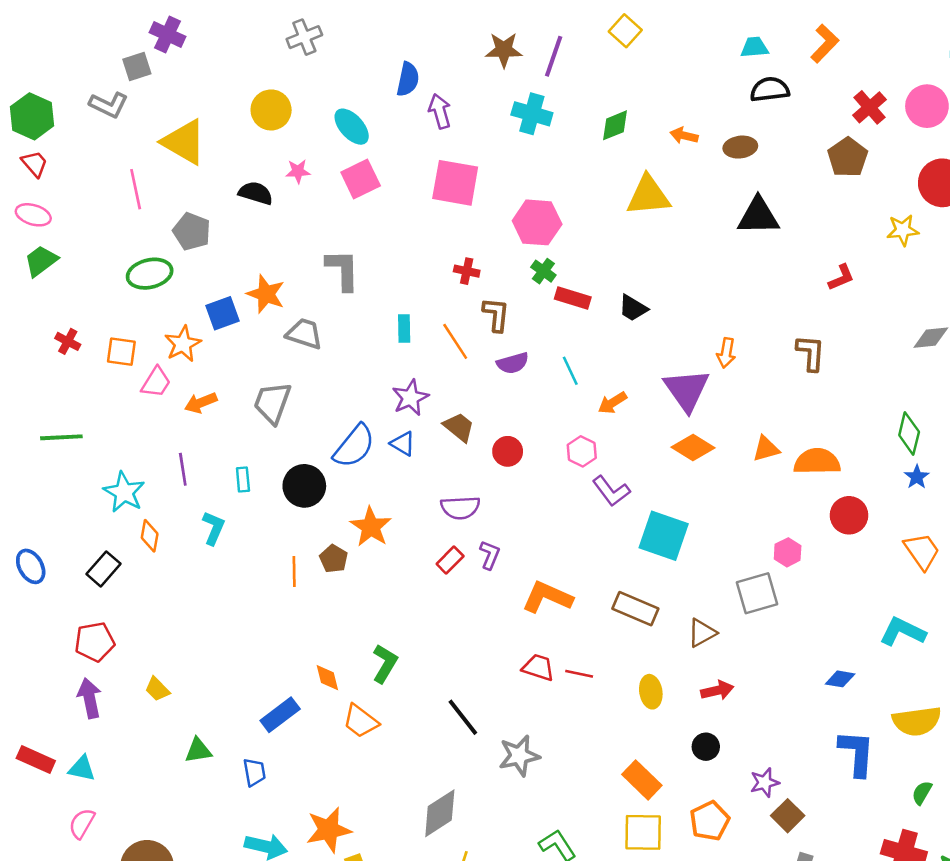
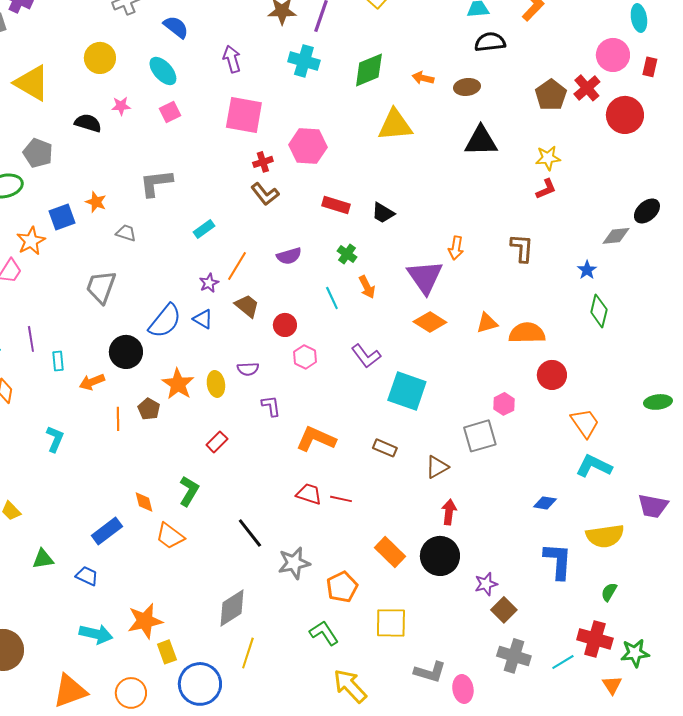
blue semicircle: (408, 79) -> (176, 27), moved, turned -64
red cross: (869, 107) -> (587, 88), moved
green diamond: (615, 125) -> (369, 70), size x1.4
pink square: (361, 179) -> (170, 112), size x0.7
yellow star: (903, 230) -> (548, 158), moved
gray L-shape: (343, 270) -> (156, 183), turned -96
red cross: (467, 271) -> (263, 162), moved, turned -30
green cross: (543, 271) -> (347, 254), moved
orange star: (266, 294) -> (96, 202), size x0.7
brown L-shape: (496, 315) -> (265, 194), moved, turned 136
cyan rectangle: (404, 329) -> (204, 229), turned 55
gray trapezoid: (304, 334) -> (126, 233), size x0.7
orange line: (455, 341) -> (237, 266), moved, turned 64
cyan line: (570, 371) -> (332, 298), moved
purple star: (410, 398) -> (209, 283), size x0.7
orange arrow: (201, 403) -> (92, 382), moved
orange arrow: (612, 403) -> (367, 287), turned -85
pink hexagon: (582, 451) -> (305, 357), moved
blue star: (917, 477) -> (587, 270), moved
cyan rectangle: (243, 479) -> (58, 361), moved
purple semicircle: (460, 508) -> (248, 369), size x0.7
cyan L-shape: (214, 528) -> (55, 439), moved
orange trapezoid: (922, 551) -> (585, 423), moved
purple L-shape: (490, 555) -> (271, 406), turned -30
red rectangle: (450, 560) -> (217, 442), moved
brown rectangle: (635, 609) -> (385, 448), size x0.7
red arrow: (717, 690) -> (449, 512), turned -70
yellow ellipse: (651, 692) -> (216, 384), moved
black circle: (706, 747) -> (440, 556), size x1.8
blue trapezoid: (254, 772) -> (87, 576), turned -55
orange rectangle: (642, 780) -> (390, 552), moved
orange pentagon: (710, 821) -> (342, 587), moved

